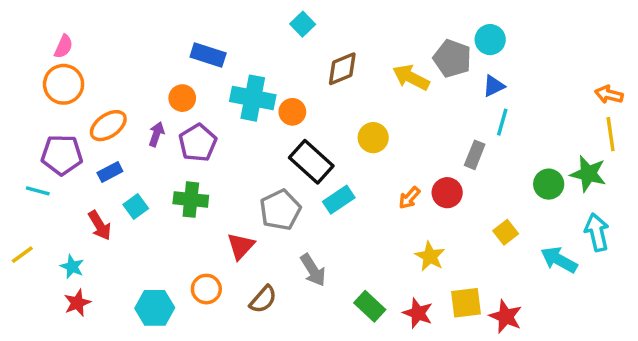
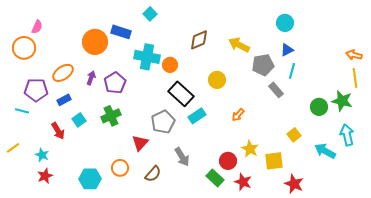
cyan square: (303, 24) -> (150, 14), moved
gray pentagon: (452, 58) -> (263, 65), moved, turned -30
orange circle: (64, 84) -> (24, 48), moved
orange circle: (182, 98) -> (95, 42), moved, size x1.6
gray rectangle: (475, 155) -> (276, 90), turned -63
red circle: (447, 193) -> (228, 161), moved
green cross: (191, 200) -> (111, 116), turned -30
yellow square: (466, 303) -> (274, 161), moved

